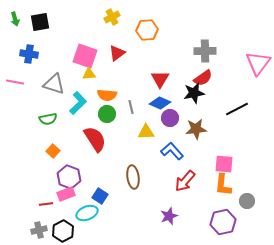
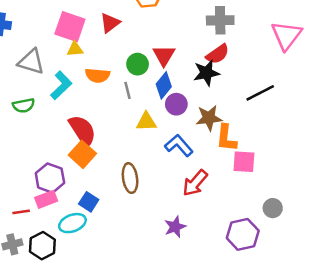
blue diamond: (160, 103) -> (164, 85), turned -75
green circle: (107, 114) -> (138, 64), moved
orange square: (53, 151) -> (82, 154), moved, size x1.5
orange L-shape: (223, 185) -> (226, 138), moved

